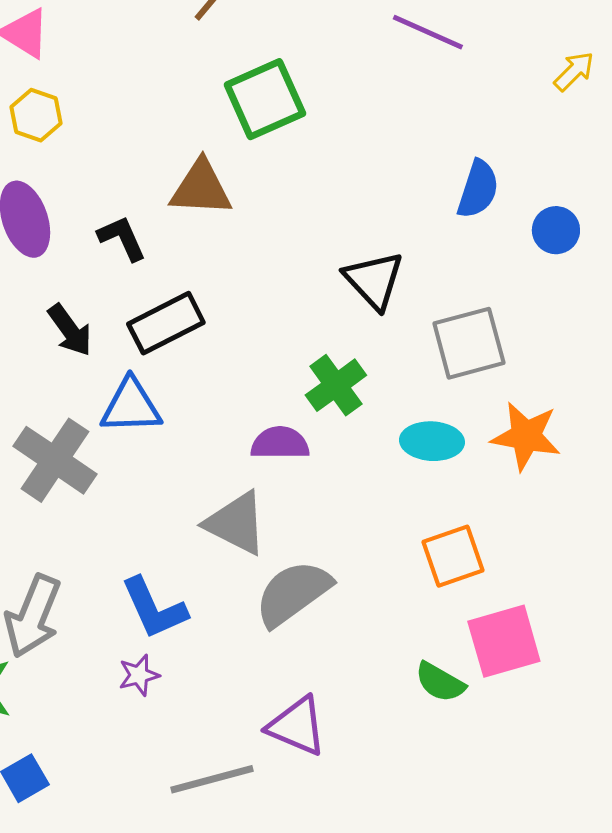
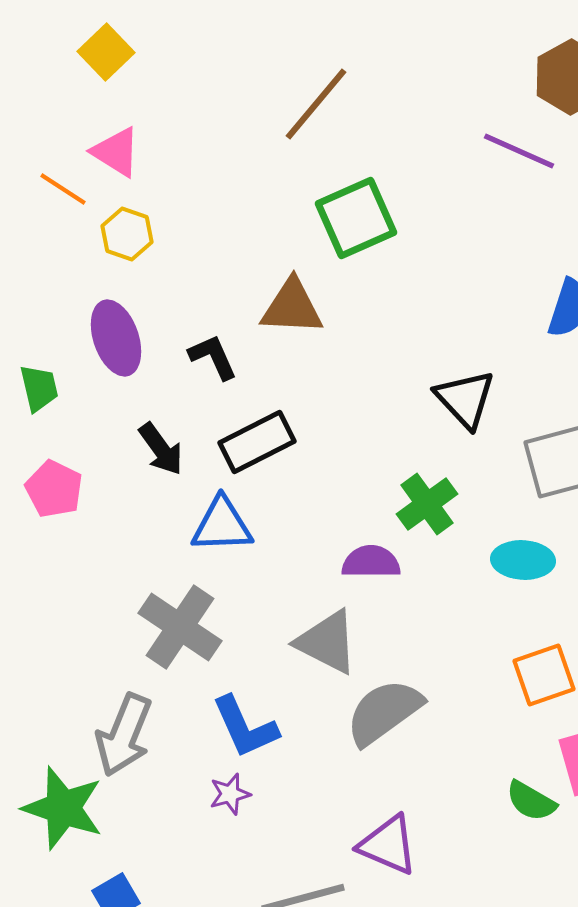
gray cross: (55, 460) -> (180, 627), moved

